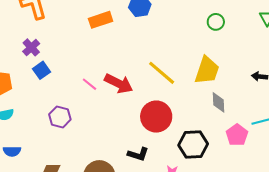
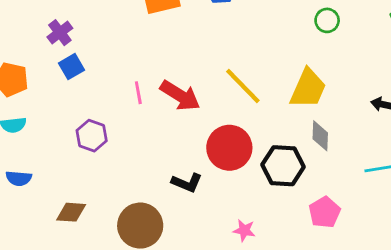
pink line: (90, 84) -> (138, 93), turned 35
pink pentagon: (237, 135) -> (325, 212), moved
black hexagon: (193, 144) -> (283, 166), moved
black L-shape: (138, 154) -> (187, 183), moved

